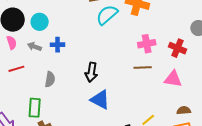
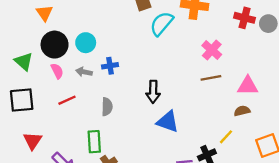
pink cross: (147, 44) -> (212, 50), turned -30
red cross: (177, 48) -> (245, 18), moved
brown semicircle: (184, 110) -> (242, 111), moved

